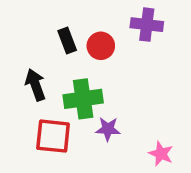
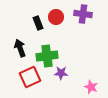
red circle: (101, 46) -> (56, 17), moved
red square: (53, 136) -> (30, 77), turned -30

